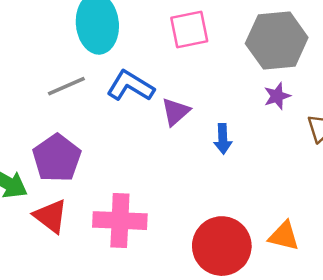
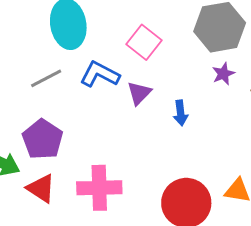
pink square: (189, 29) -> (144, 42), moved, turned -36

